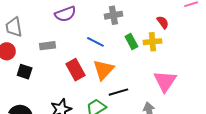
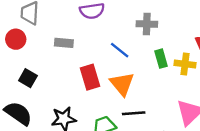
orange triangle: (104, 70) -> (122, 84), turned -35
black square: (25, 72) -> (28, 78), moved

